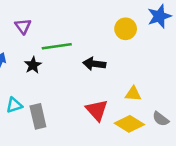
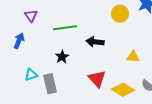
purple triangle: (23, 26) -> (31, 16), moved
black star: (33, 65) -> (62, 57), moved
yellow triangle: (133, 94) -> (133, 57), moved

